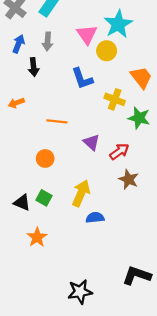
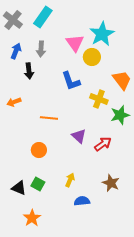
green star: (139, 118) -> (120, 115), turned -30
brown star: (129, 179) -> (111, 183), moved
yellow arrow: (81, 193) -> (70, 180), size x0.6

